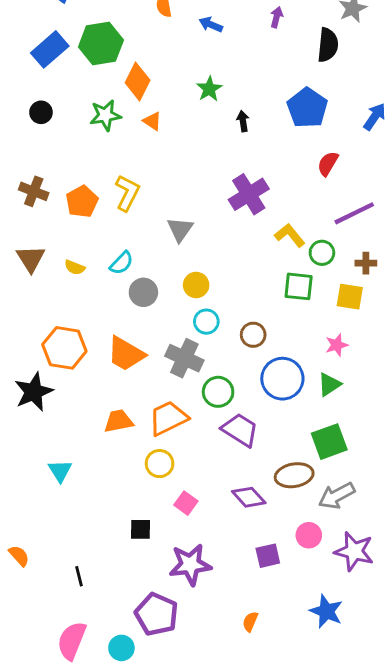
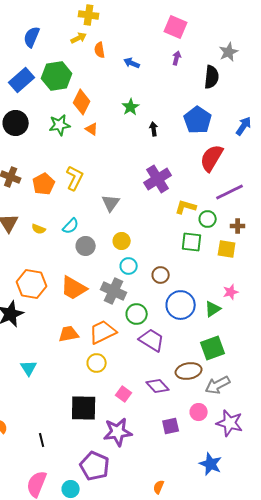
black circle: (41, 112) -> (16, 123), size x1.6
red semicircle: (328, 164) -> (212, 158), size x1.6
yellow L-shape: (290, 235) -> (186, 207), turned -35
pink star: (337, 345) -> (231, 292), moved
pink square: (186, 503) -> (124, 394), moved
black square: (140, 529) -> (84, 408), size x1.8
orange semicircle: (250, 622) -> (159, 487), moved

